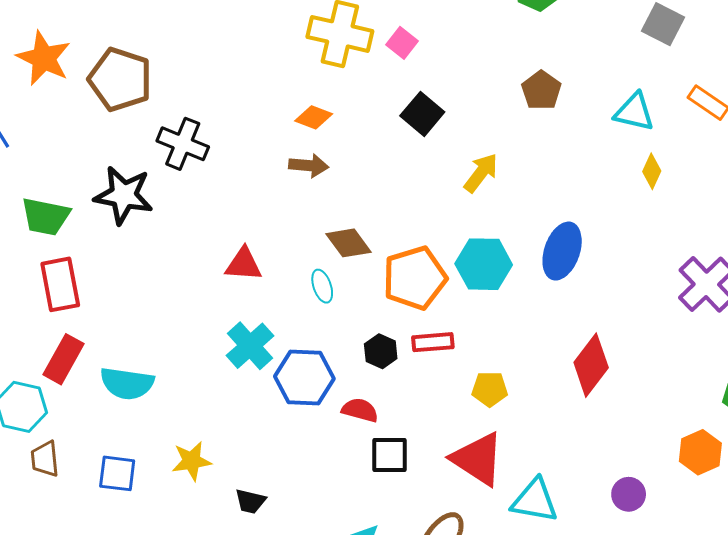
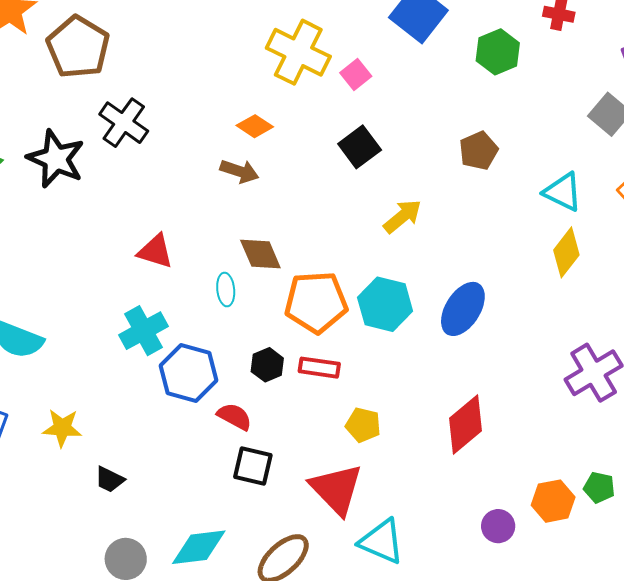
yellow diamond: (652, 171) -> (566, 252), size x1.4
orange hexagon: (700, 452) -> (553, 501), moved
purple circle: (629, 494) -> (498, 526), moved

